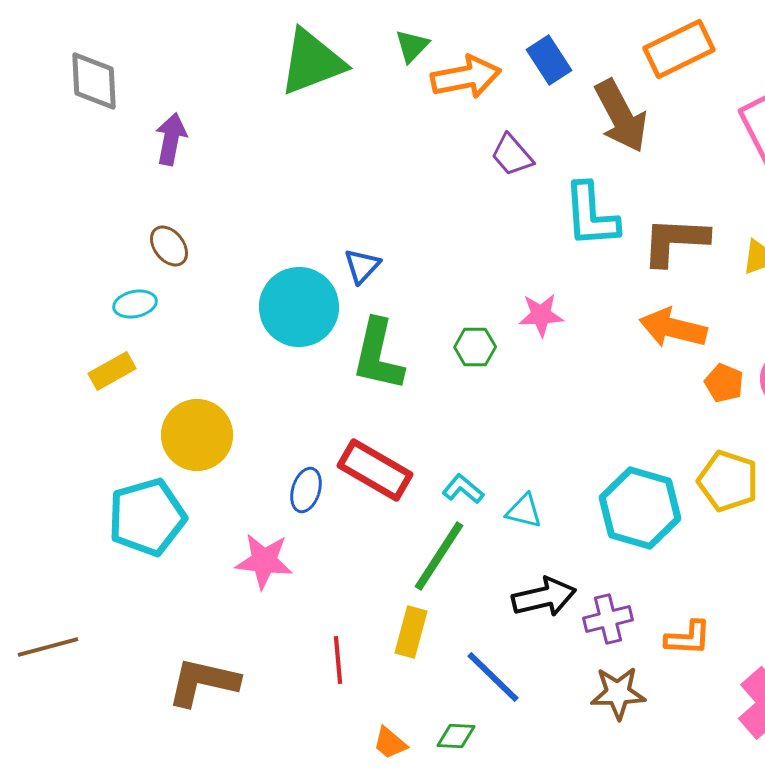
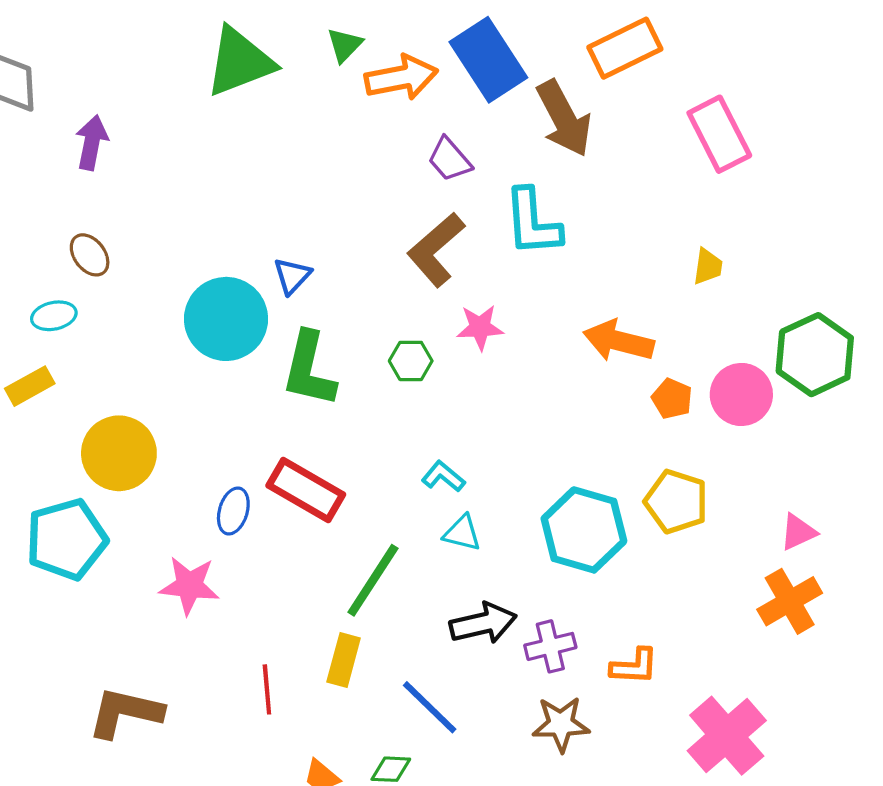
blue rectangle: (549, 60) -> (488, 60), size x1.6
brown L-shape: (675, 241) -> (436, 250), moved, turned -44
cyan L-shape: (463, 489) -> (443, 476), moved

